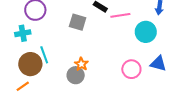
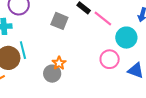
pink line: (120, 15) -> (103, 19), turned 42
pink circle: (131, 69) -> (110, 59), moved

